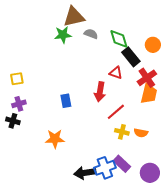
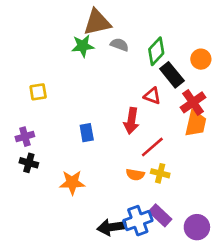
green diamond: (119, 39) -> (156, 51), turned 60
yellow square: (17, 79) -> (38, 92), moved
black cross: (13, 121) -> (29, 163), moved
orange semicircle: (141, 133) -> (135, 175), moved

